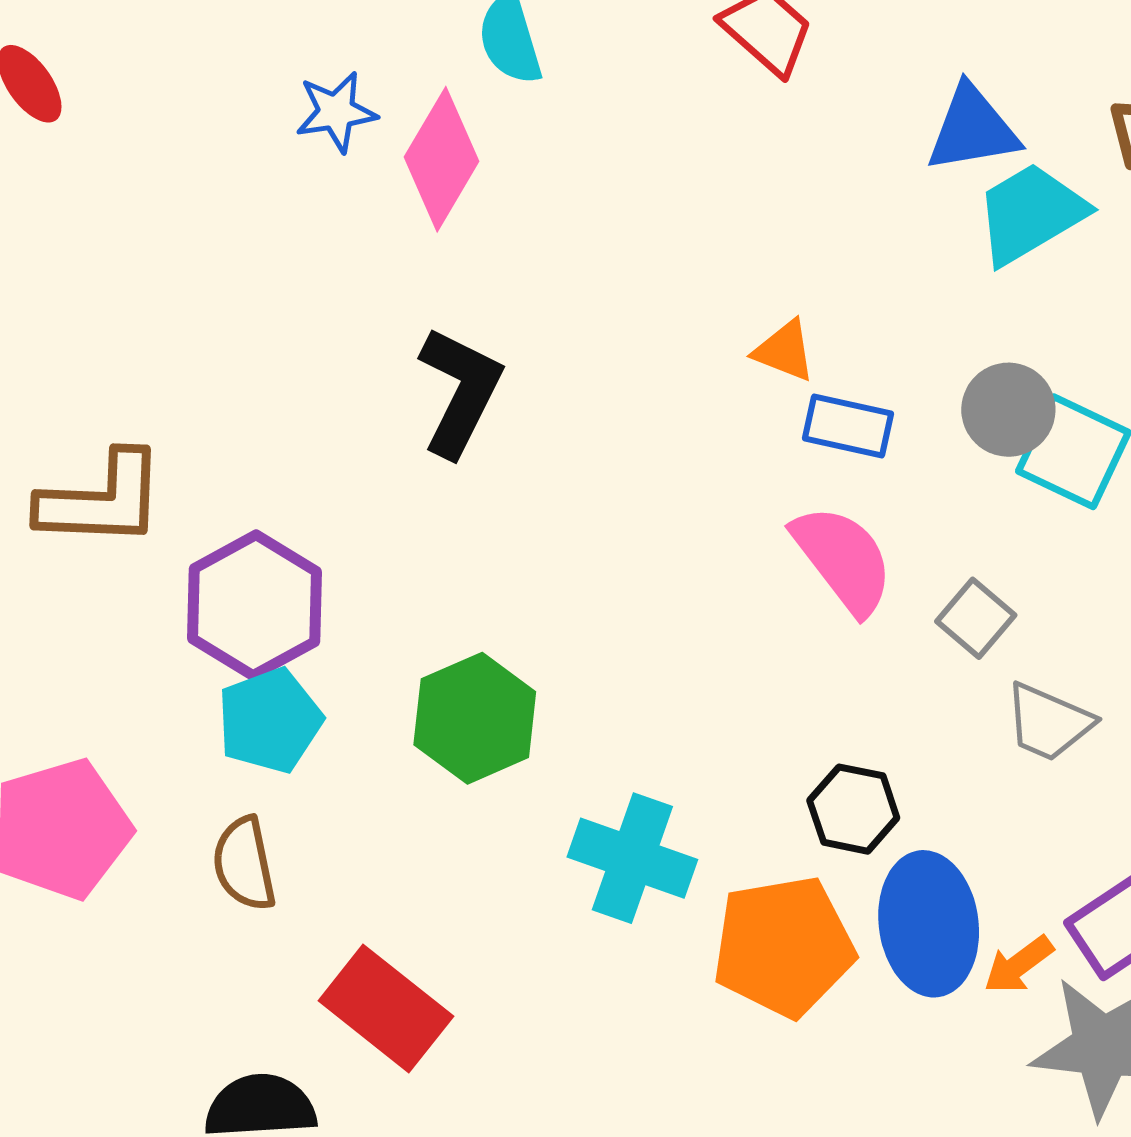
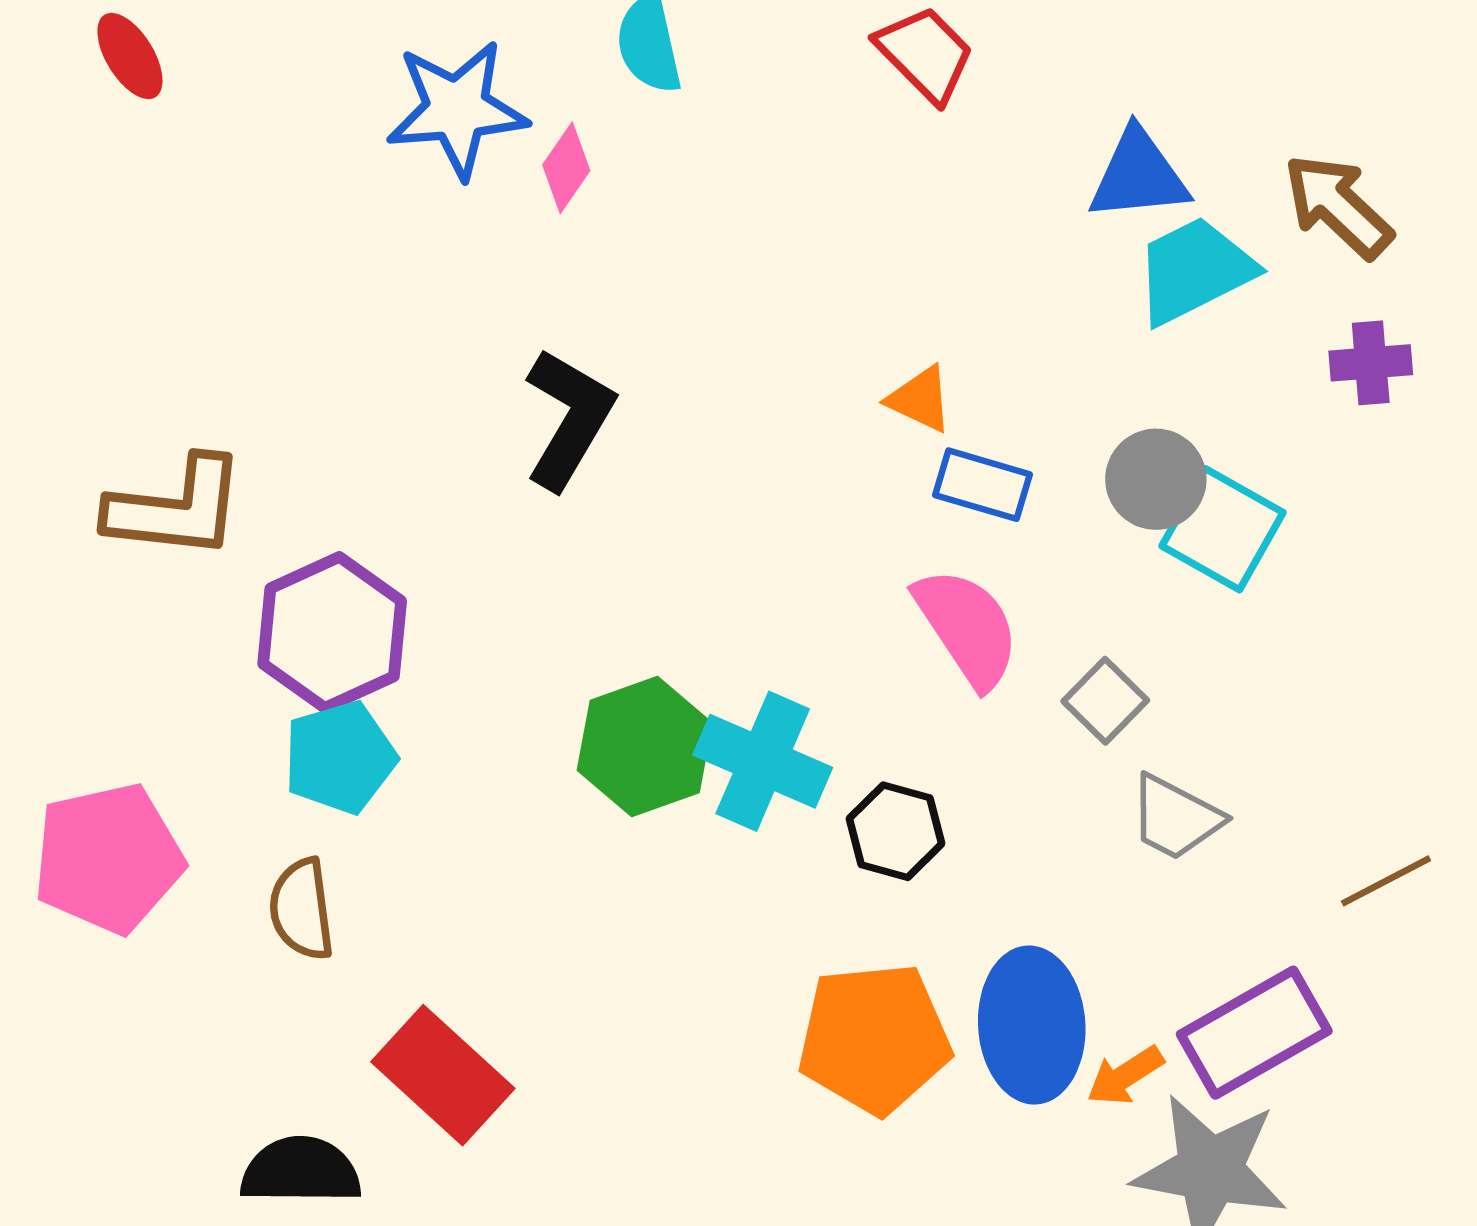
blue star: (336, 112) -> (457, 109), size x1.6
pink diamond: (441, 159) -> (566, 168), size x0.6
green hexagon: (475, 718) -> (645, 747), moved
black hexagon: (853, 809) -> (895, 831), moved
cyan cross: (632, 858) -> (763, 761), moved

